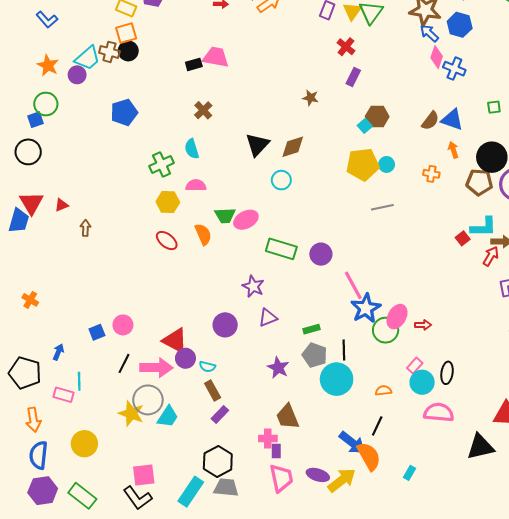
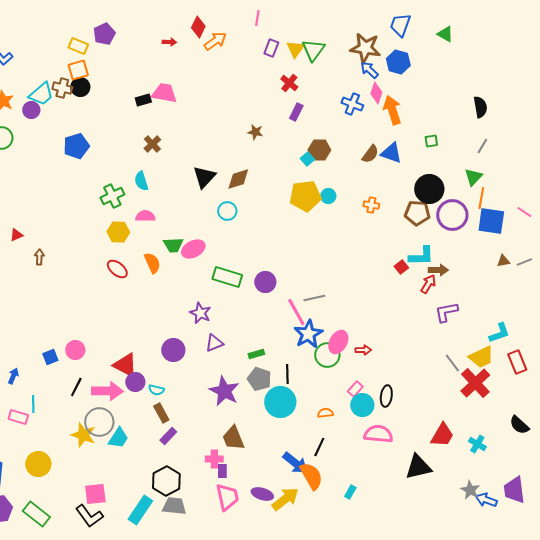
blue cross: (454, 69) -> (352, 104), moved
orange arrow: (453, 150) -> (392, 110), moved, size x1.8
gray line: (382, 207) -> (314, 298), moved
purple star: (278, 368) -> (224, 391), size x1.4

